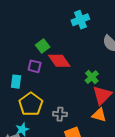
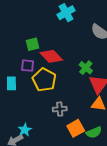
green square: (43, 46) -> (33, 44), turned 32
yellow pentagon: (31, 104) -> (44, 80), moved

